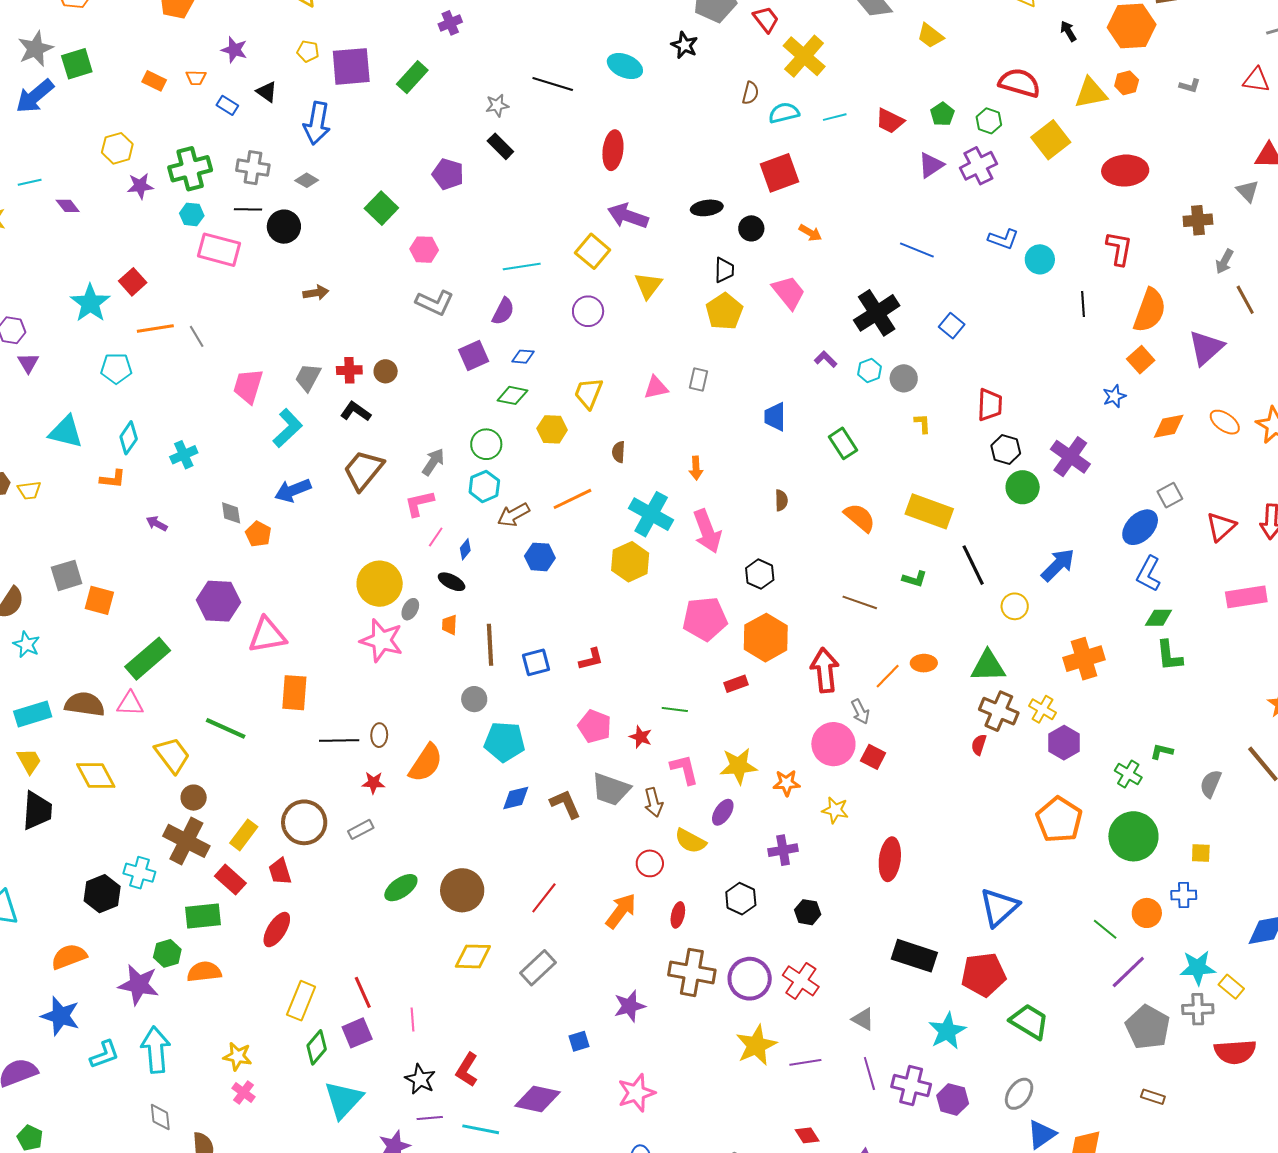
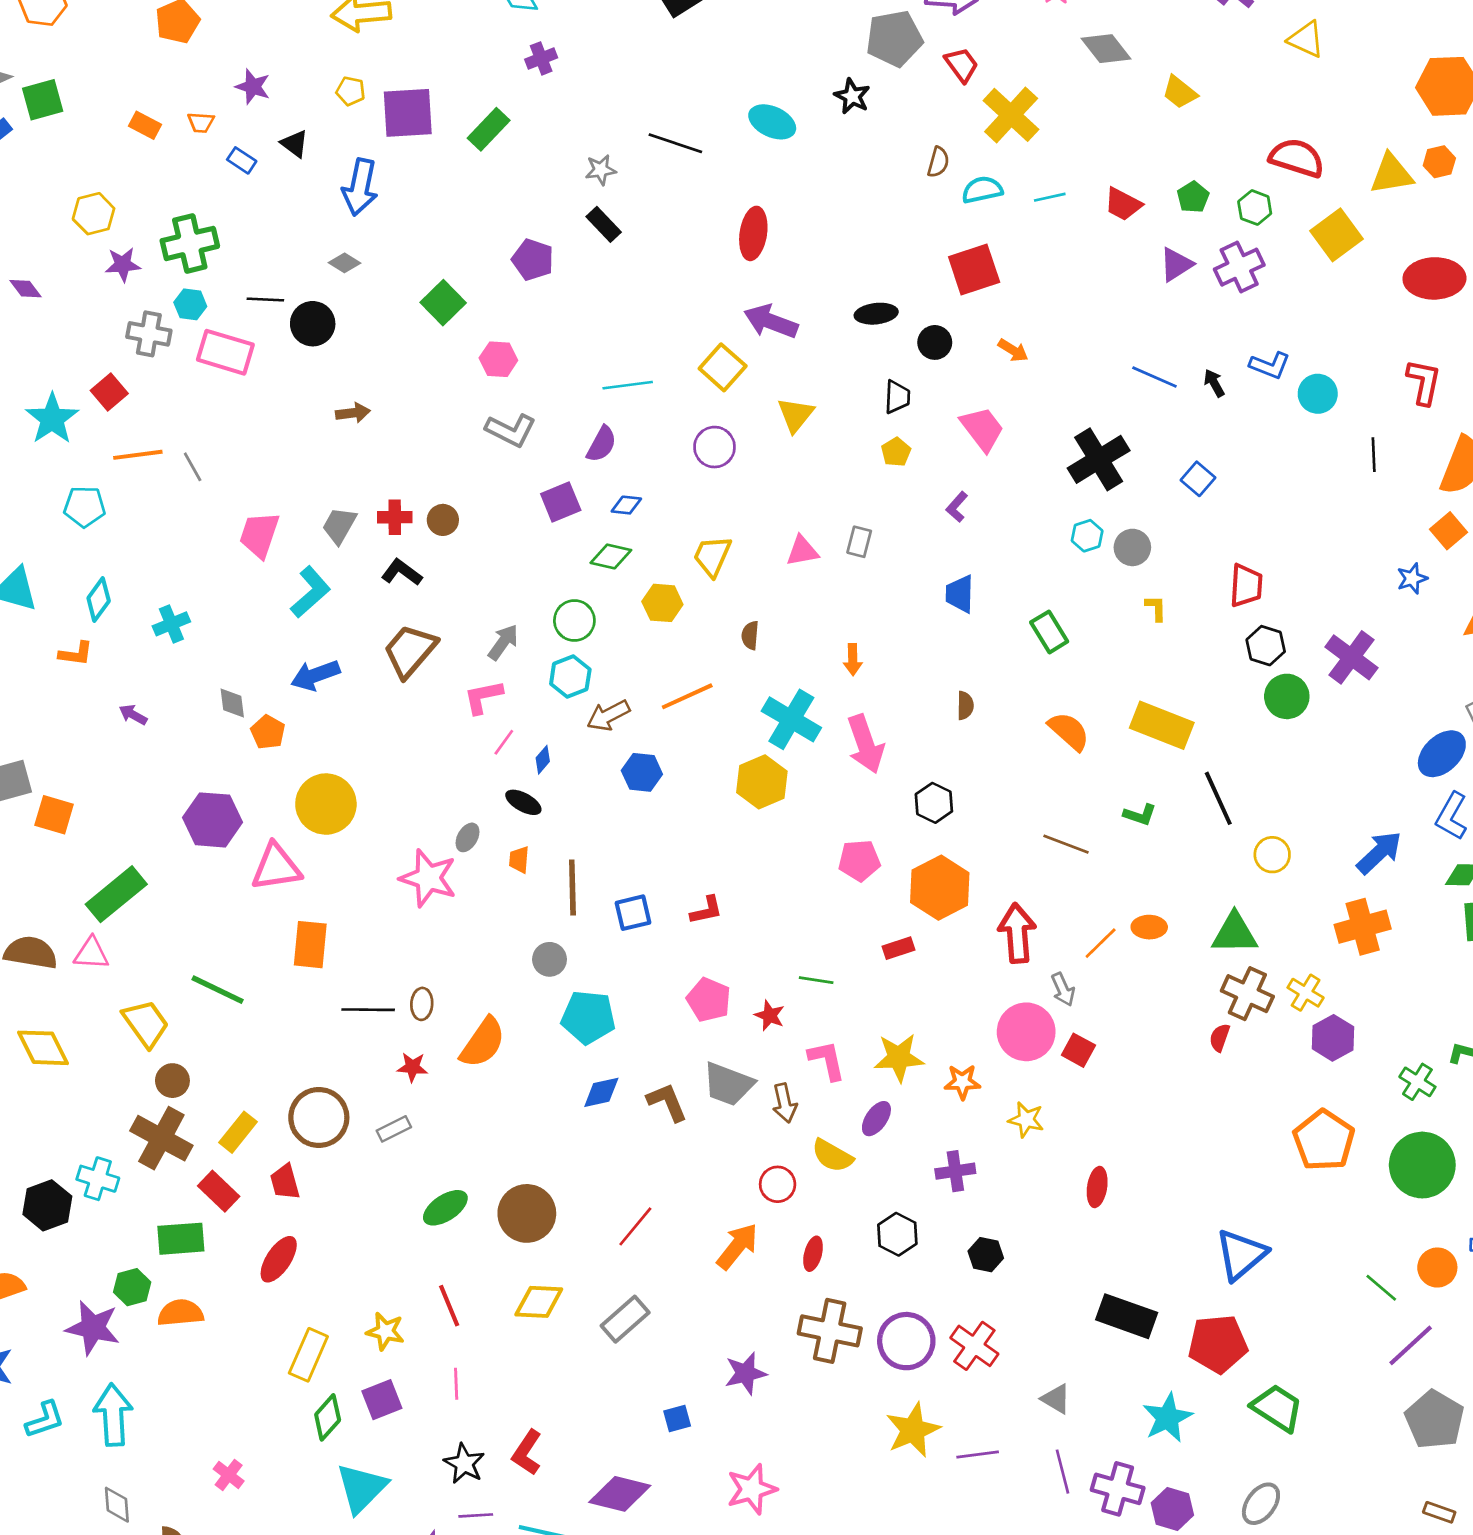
black arrow: (1068, 31) -> (1214, 383), moved
gray cross: (253, 168) -> (149, 334), moved
yellow pentagon: (724, 311) -> (896, 452), size x0.6
purple L-shape: (826, 359) -> (957, 507), moved, turned -95
blue arrow: (1058, 565) -> (1379, 853), moved
yellow circle: (380, 584) -> (326, 804), moved
pink pentagon: (705, 619) -> (859, 860), size x0.7
red ellipse: (890, 859) -> (1097, 1187), size x0.7
red line: (363, 992) -> (449, 1306), moved
yellow star: (238, 1056) -> (385, 1331), moved

